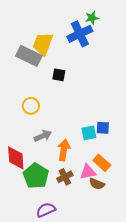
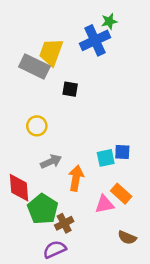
brown cross: (65, 177) -> (64, 223), moved
brown semicircle: (97, 184) -> (127, 238), moved

